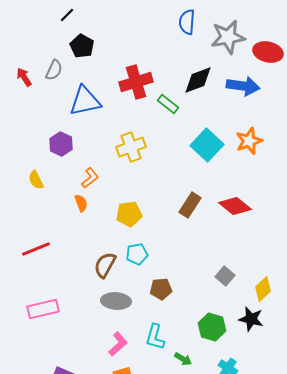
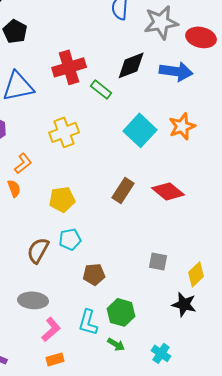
gray square: (225, 276) -> (158, 261), turned -30
gray ellipse: (116, 301) -> (33, 300), moved
green hexagon: (212, 327) -> (121, 312), moved

